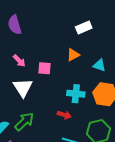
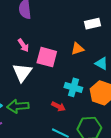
pink square: (44, 68) -> (47, 57), size x1.5
green arrow: (24, 122) -> (18, 106), turned -150

